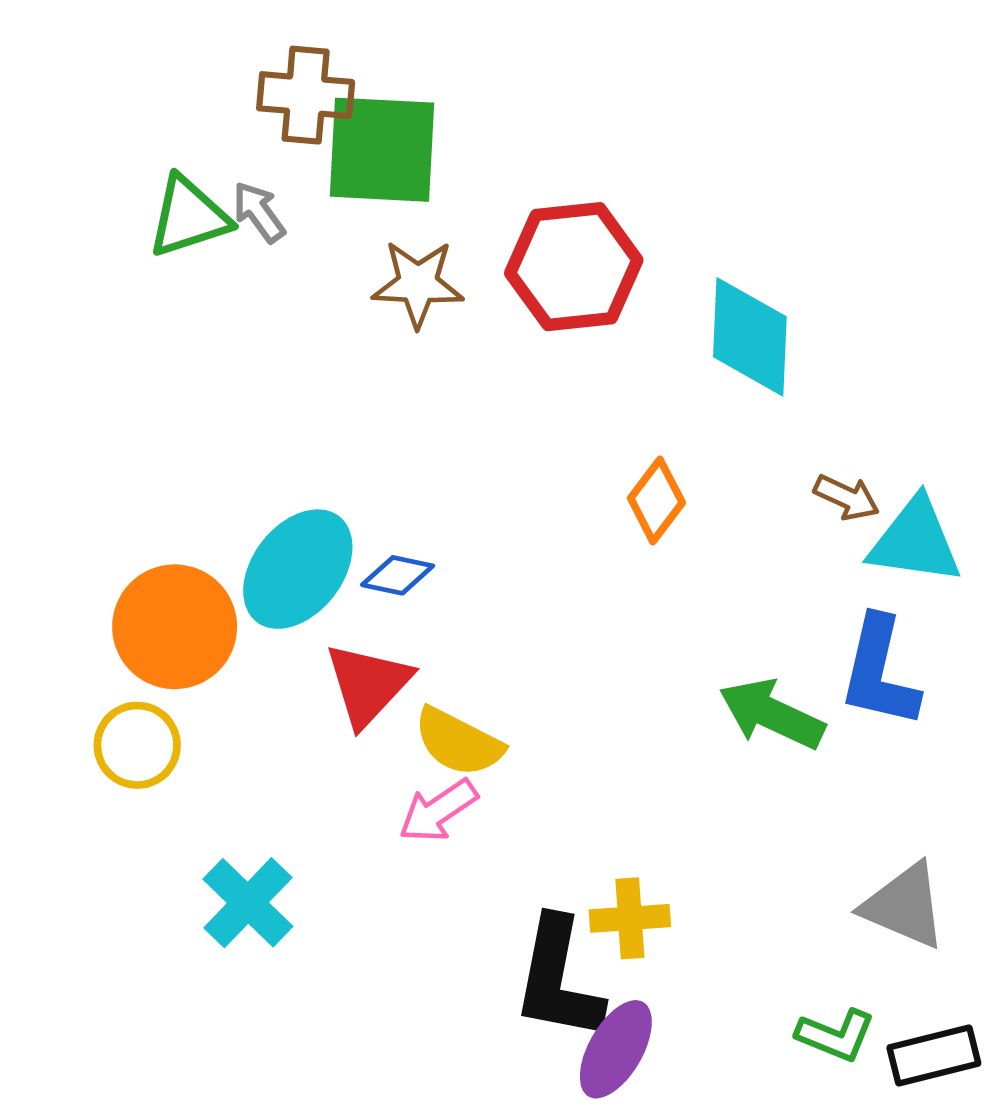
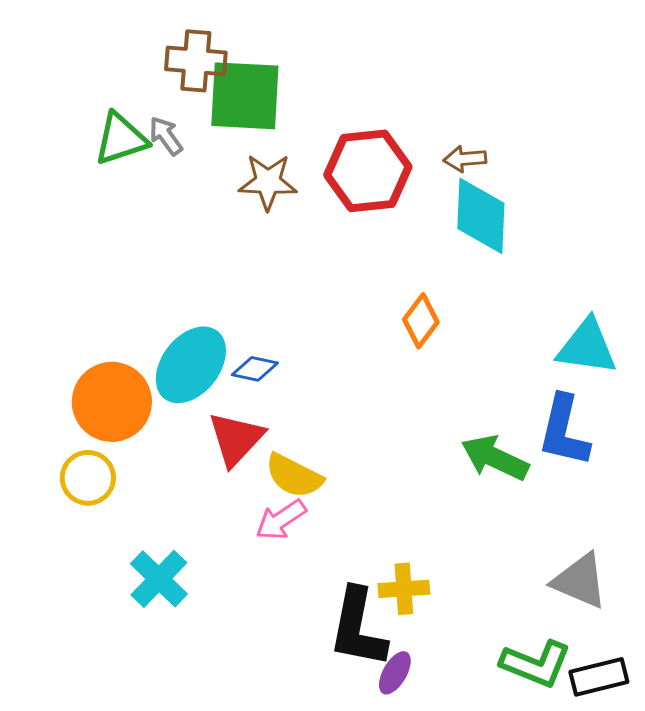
brown arrow: (847, 497) -> (465, 159), moved, turned 150
green L-shape: (836, 1035) -> (536, 664), size x1.4
purple ellipse: (616, 1049) -> (395, 673), size x0.7

